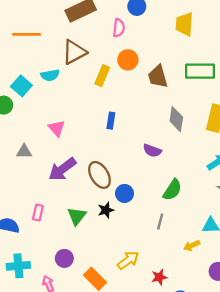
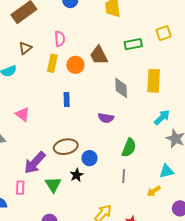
pink semicircle: (119, 28) -> (60, 39), moved
brown triangle: (74, 52) -> (25, 48), size x0.6
orange circle: (128, 60) -> (75, 65), moved
green rectangle: (200, 71) -> (133, 44), size x0.7
purple arrow: (62, 169) -> (35, 163), moved
brown ellipse: (99, 175) -> (66, 147), turned -60

